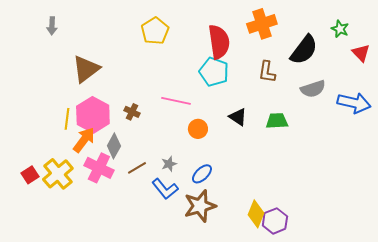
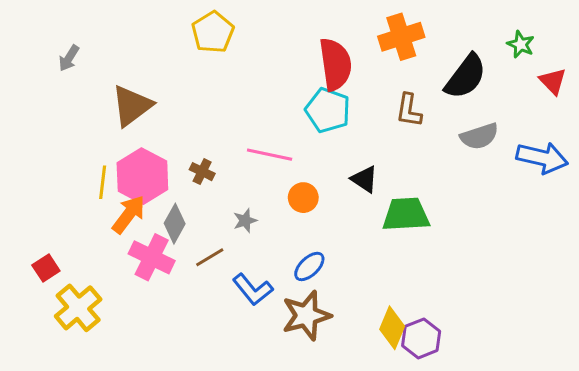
gray arrow: (52, 26) -> (69, 58), moved, turned 30
yellow pentagon: (155, 31) -> (213, 32), moved
green trapezoid: (277, 121) -> (406, 214), moved, size x1.4
gray star: (169, 164) -> (245, 221), moved
yellow cross: (58, 174) -> (78, 308), moved

